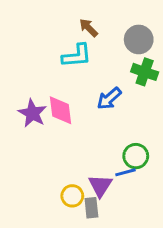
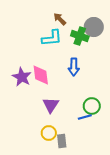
green cross: (145, 72) -> (80, 36), moved
blue arrow: (109, 99) -> (74, 67), turned -48
purple triangle: (100, 186) -> (51, 105), moved

